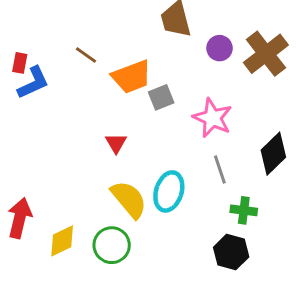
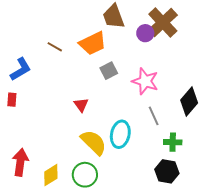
brown cross: (266, 54) -> (163, 22), moved
red rectangle: (20, 63) -> (12, 100), moved
orange trapezoid: (132, 77) -> (93, 43), moved

